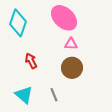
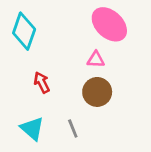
pink ellipse: (64, 18) -> (109, 24), moved

